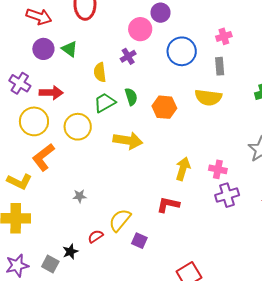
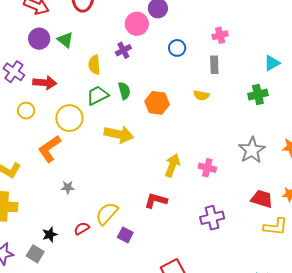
blue circle: (182, 51) -> (177, 48), size x0.6
yellow semicircle: (208, 97) -> (201, 95), size x0.6
yellow circle: (34, 121) -> (26, 111), size x0.6
orange L-shape: (43, 157) -> (49, 149), moved
purple cross: (227, 195) -> (212, 218), moved
black star: (70, 252) -> (50, 234), moved

